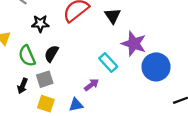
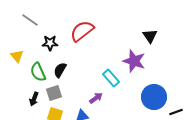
black triangle: (113, 16) -> (150, 36), moved
blue circle: (156, 67) -> (154, 97), moved

